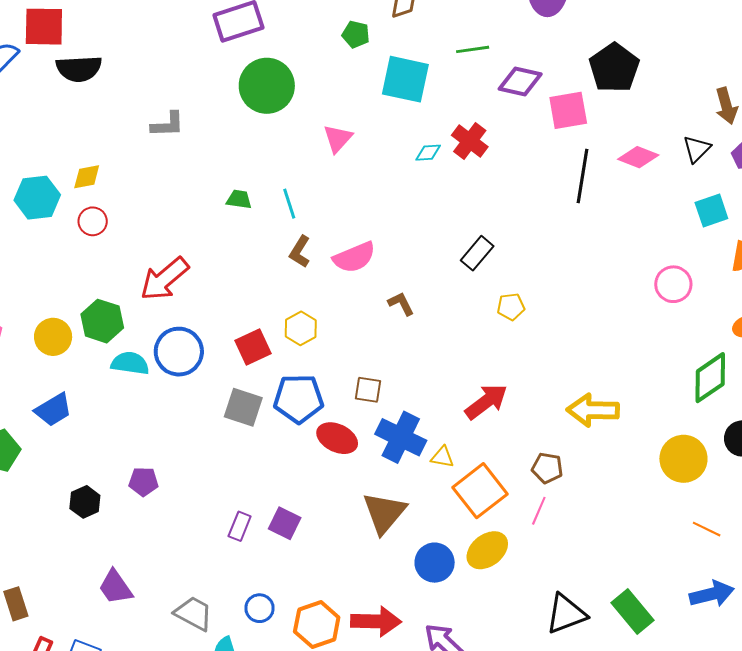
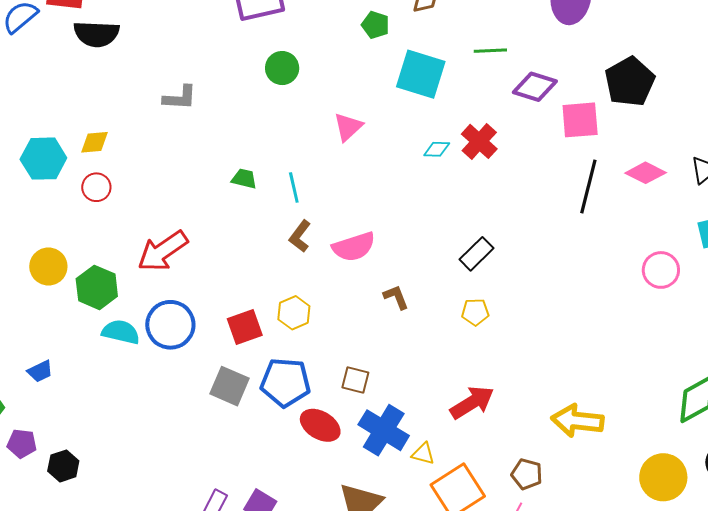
green circle: (267, 86) -> (282, 68), size x0.6
pink circle: (673, 284) -> (661, 270), moved
yellow pentagon: (511, 307) -> (475, 312), moved
yellow circle: (53, 337) -> (48, 267), moved
blue trapezoid: (53, 410) -> (40, 371), size x0.7
purple pentagon: (144, 482) -> (22, 444), moved

